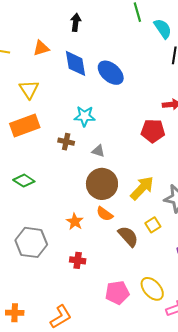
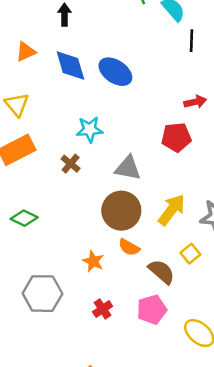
brown cross: (66, 142) -> (71, 164), turned 35
gray triangle: (98, 151) -> (128, 168), moved, size x1.6
red cross: (78, 260) -> (103, 309), turned -35
pink pentagon: (117, 293) -> (152, 310), moved

